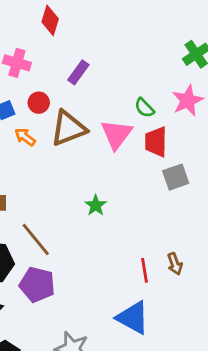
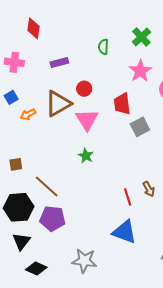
purple rectangle: (78, 72) -> (59, 63), turned 48
red circle: (39, 103) -> (84, 89), moved
green semicircle: (144, 108) -> (103, 47), moved, turned 56
pink triangle: (116, 134) -> (87, 120), moved
orange arrow: (25, 137) -> (28, 114), turned -56

